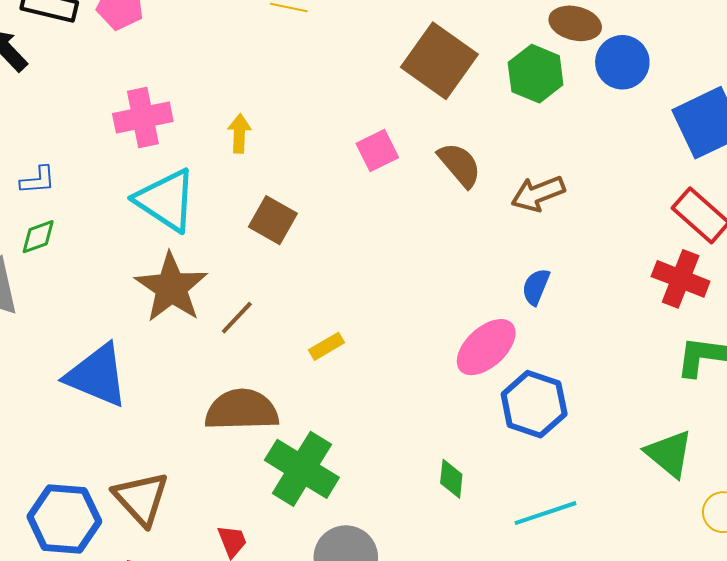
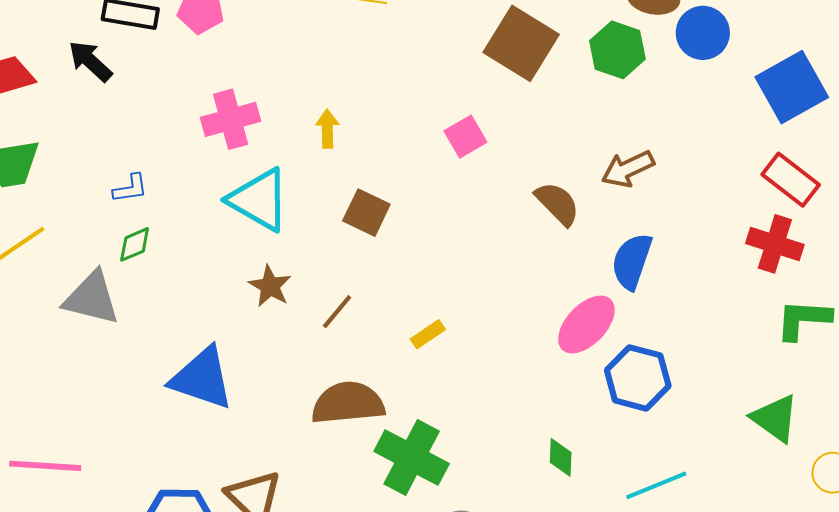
brown semicircle: (460, 165) -> (557, 204), moved
brown star: (171, 287) -> (270, 286), size x0.6
blue semicircle: (536, 287) -> (632, 261), size x1.5

